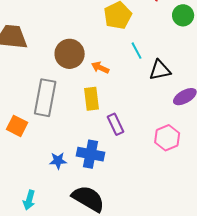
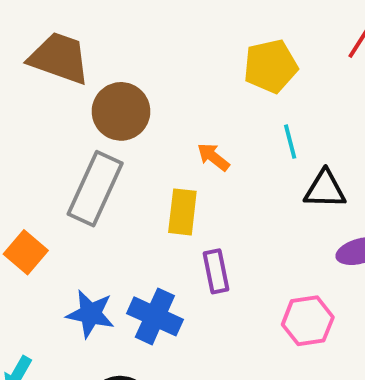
brown circle: (70, 54) -> (121, 111), moved
orange square: (17, 126) -> (26, 252), moved
blue star: (58, 161) -> (90, 314), size x1.4

